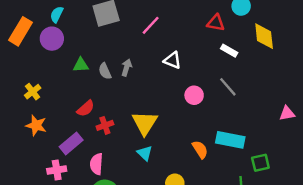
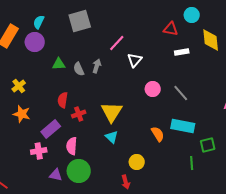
pink line: (151, 25) -> (117, 43), moved
white rectangle: (229, 51) -> (182, 52), turned -40
white triangle: (172, 60) -> (135, 60), turned 49
gray line: (228, 87) -> (181, 93), moved
red semicircle: (86, 108) -> (63, 100), turned 140

